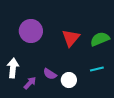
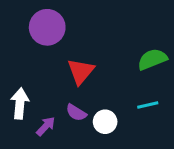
purple circle: (31, 31) -> (47, 27), moved
red triangle: (71, 38) -> (81, 71), moved

